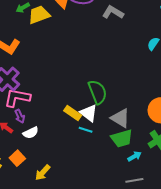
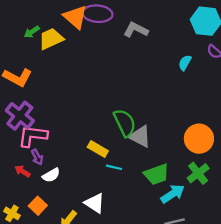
white triangle: (89, 113) -> (95, 203), moved
gray triangle: (120, 118) -> (140, 136), moved
cyan arrow: (135, 156) -> (173, 194), size x1.5

